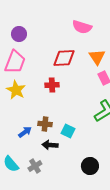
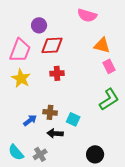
purple circle: (19, 34) -> (39, 25), moved
orange triangle: (97, 57) -> (102, 45), turned -42
red diamond: (64, 58) -> (52, 45), moved

